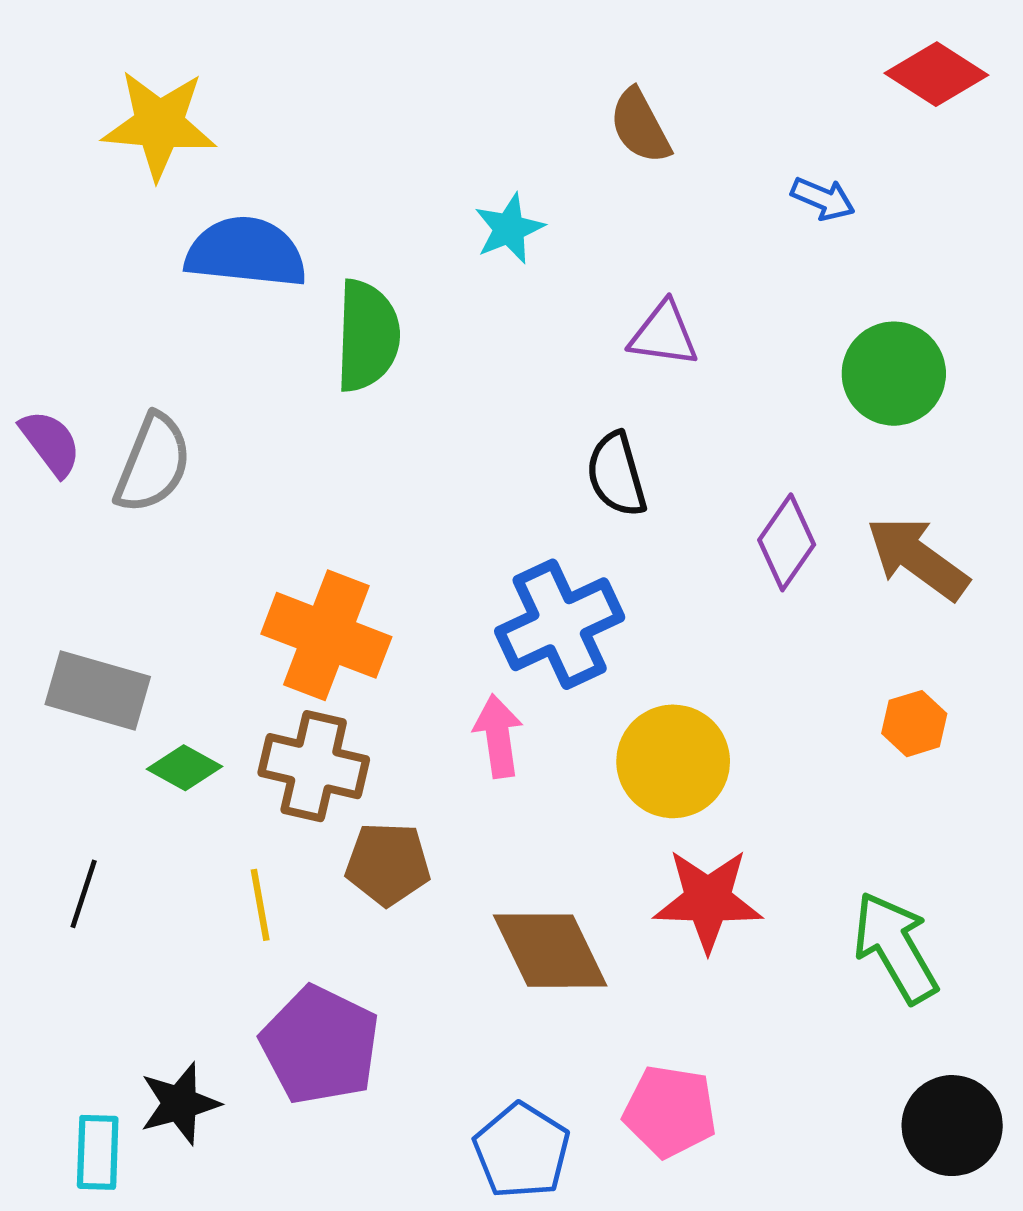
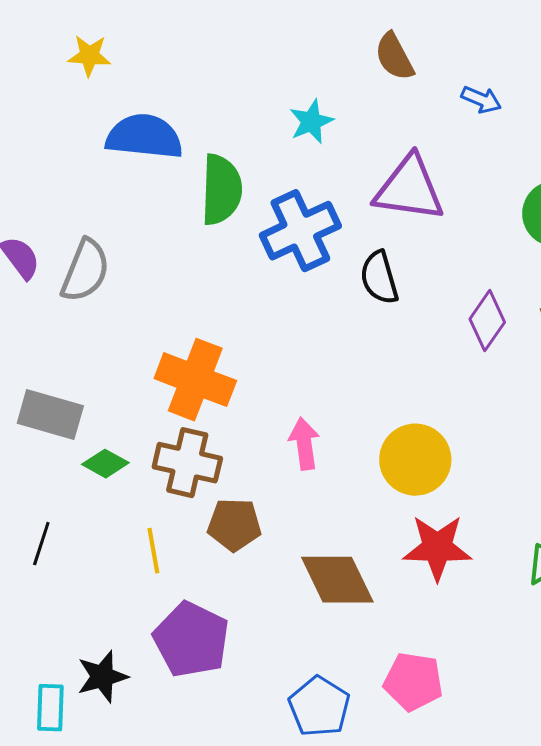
yellow star: (159, 125) -> (89, 56), size x0.6
blue arrow: (823, 199) -> (481, 100), moved
purple triangle: (664, 334) -> (409, 189), size x1.6
blue cross: (560, 624) -> (300, 231), moved

